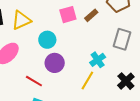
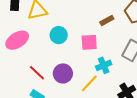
pink square: (68, 15) -> (89, 42), moved
purple circle: (55, 63) -> (63, 73), moved

